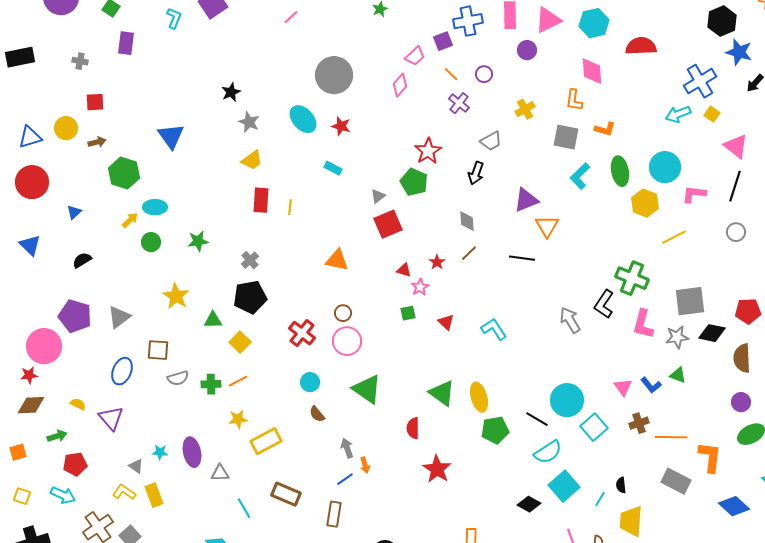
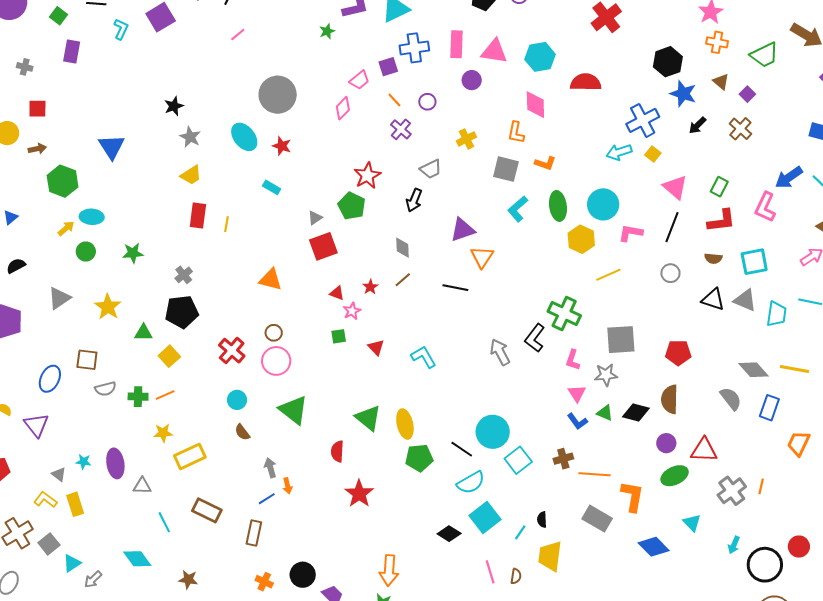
pink triangle: (548, 20) -> (494, 51), turned 32
gray triangle: (119, 317) -> (59, 298), moved
pink L-shape: (643, 324) -> (573, 360), size x0.7
black diamond: (712, 333) -> (636, 412), moved
pink triangle: (623, 387) -> (577, 393), moved

